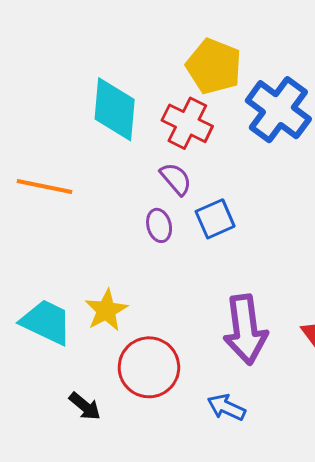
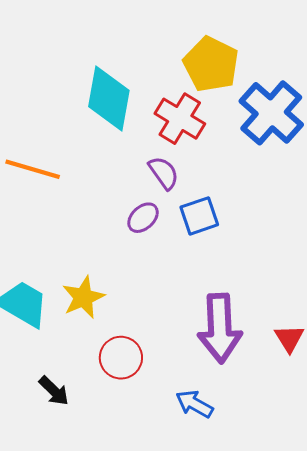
purple ellipse: (159, 225) -> (143, 218), turned 56
red circle: (149, 367) -> (121, 358), size x0.7

